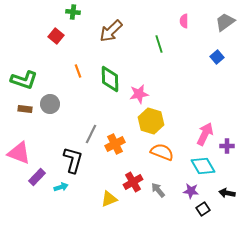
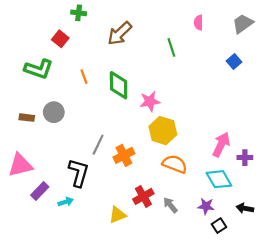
green L-shape: (24, 80) -> (39, 69), moved
pink triangle: (19, 153) -> (20, 165), turned -35

